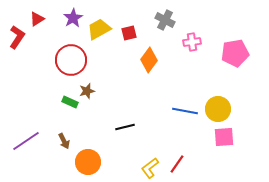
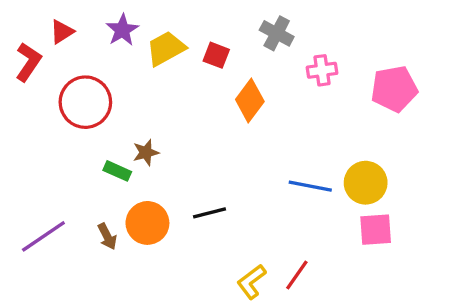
red square: (129, 33) -> (216, 55), turned 35
red circle: (71, 60) -> (85, 102), moved
orange circle: (88, 162) -> (147, 223), moved

